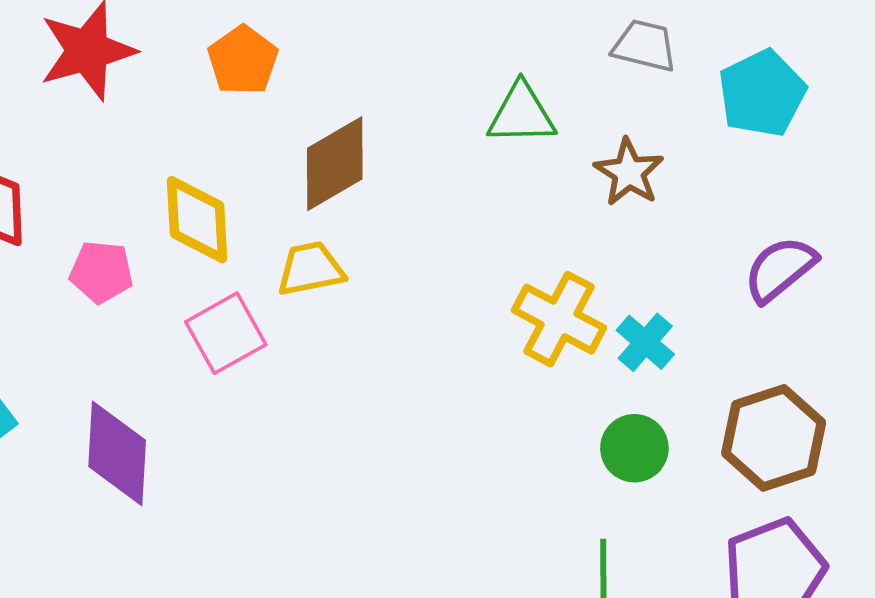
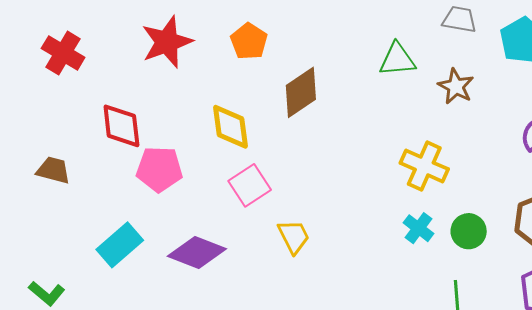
yellow trapezoid: (311, 269) -> (294, 237), moved, turned 78
pink pentagon: (101, 272) -> (159, 169), moved, size x1.4
cyan cross: (645, 342) -> (419, 228), moved
purple diamond: (117, 453) -> (197, 252), turned -68

